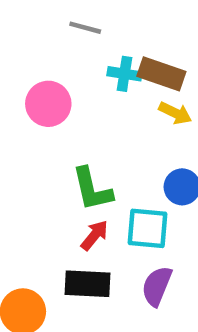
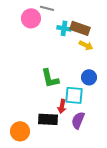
pink circle: (48, 104) -> (31, 18), moved
red arrow: (94, 235) -> (62, 106), moved, turned 152

